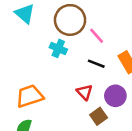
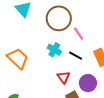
cyan cross: (58, 48) -> (54, 50), moved
orange trapezoid: (30, 96) -> (18, 58), moved, turned 55

